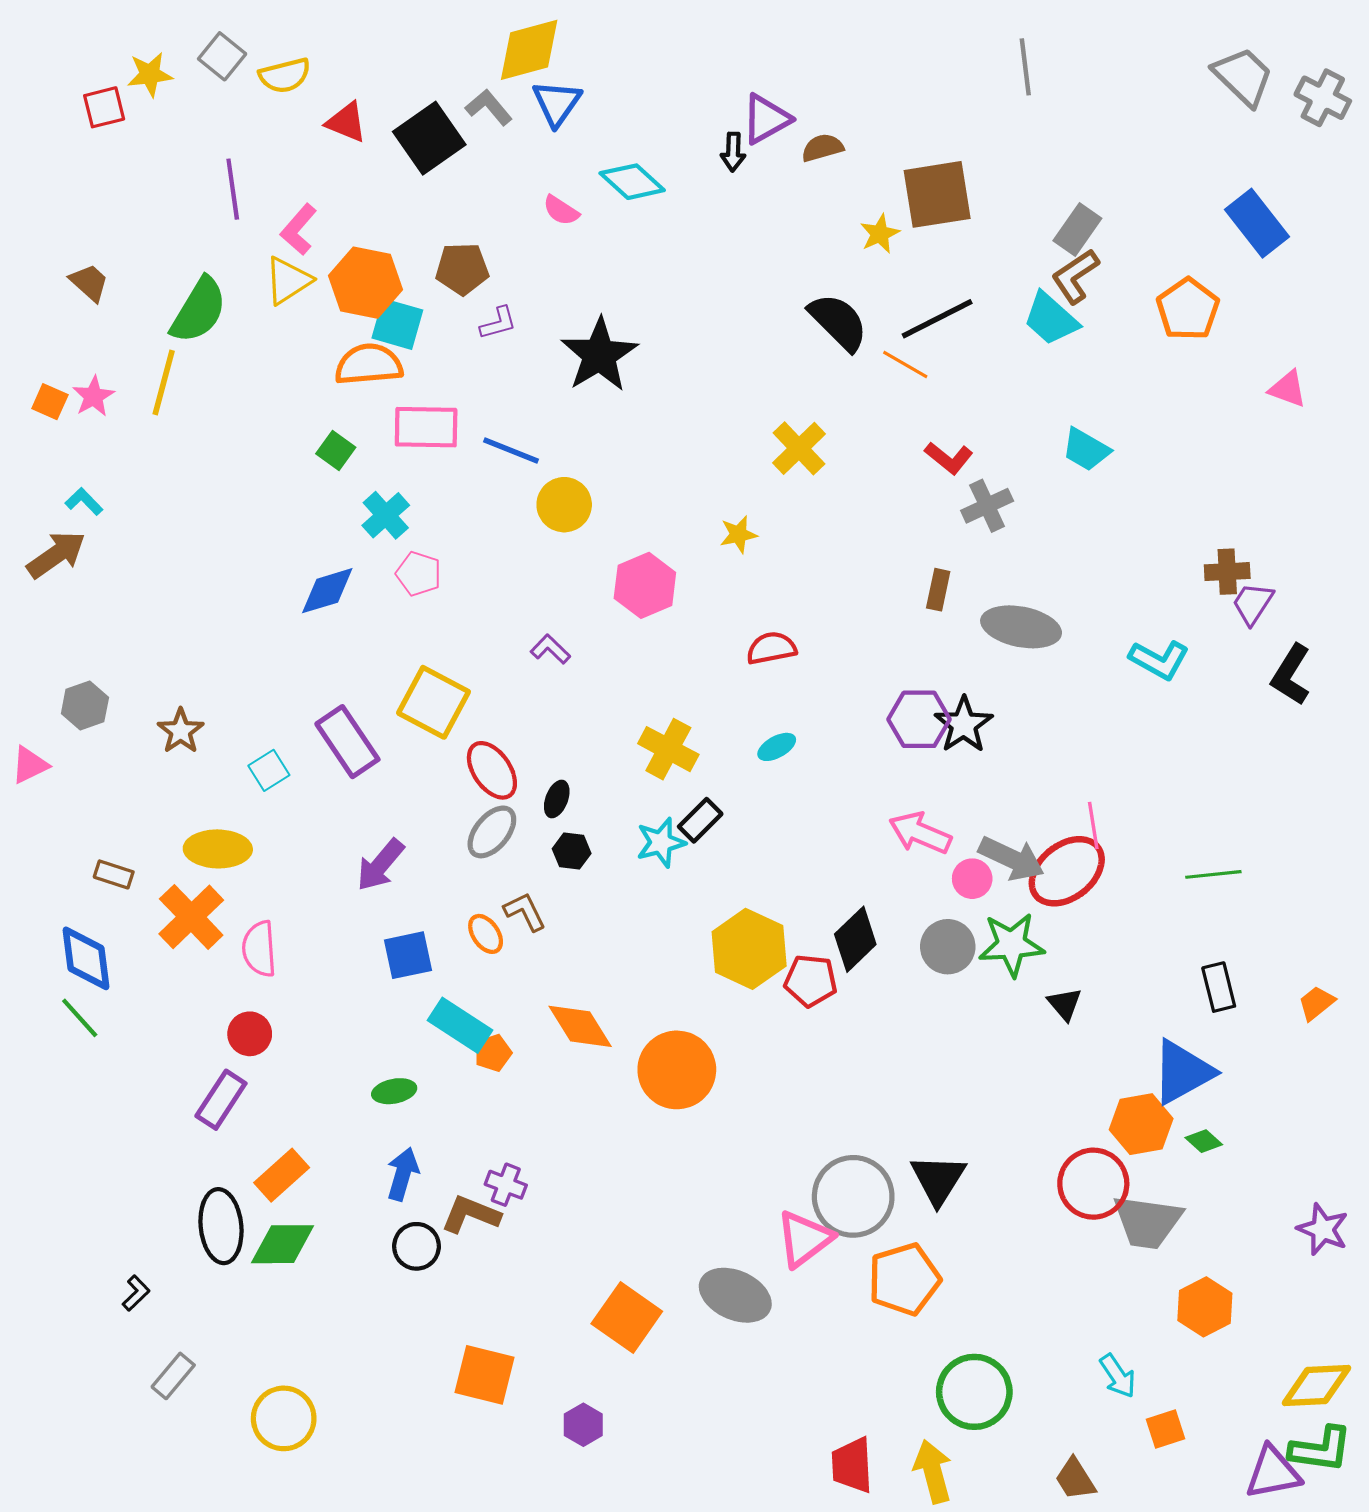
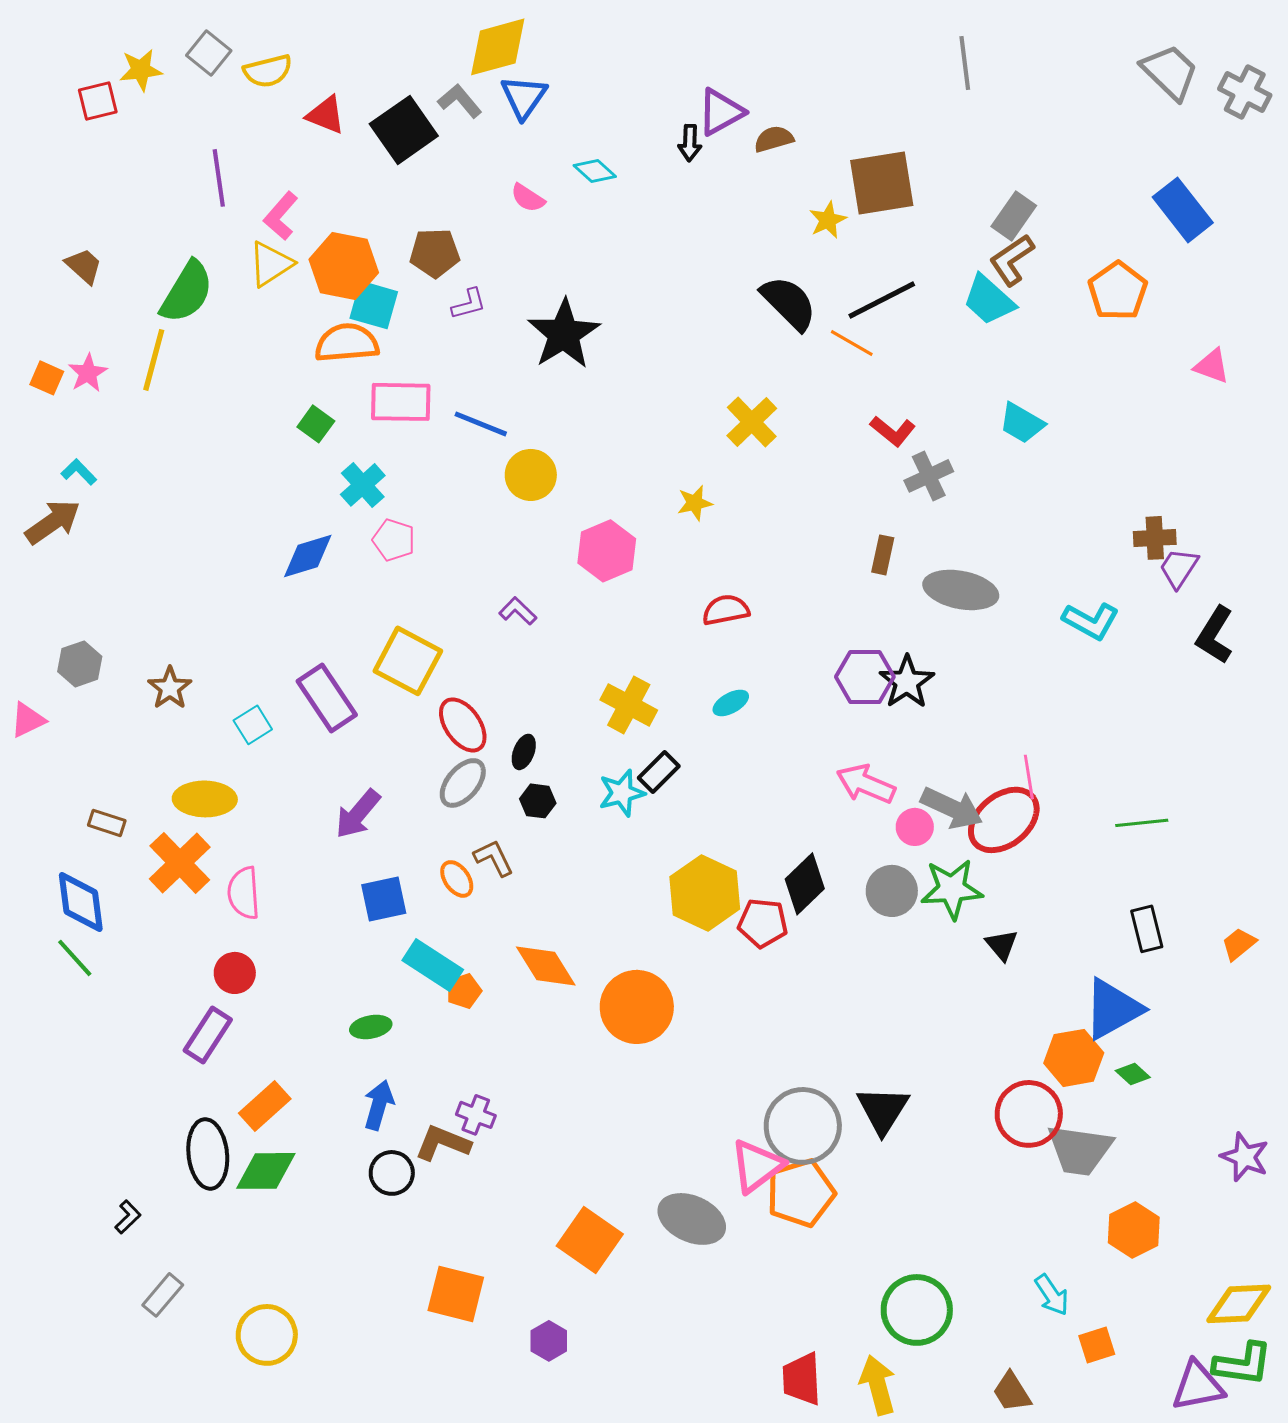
cyan diamond: (632, 182) -> (595, 171), size x0.7
orange pentagon: (904, 1279) -> (801, 1193), moved

